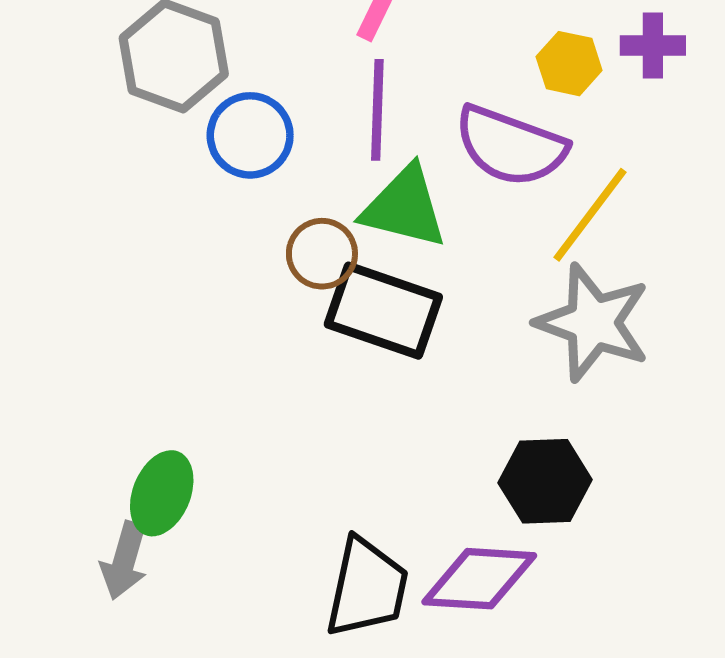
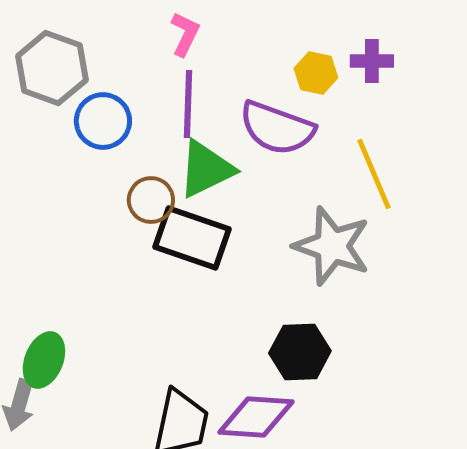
green triangle: (404, 207) -> (206, 169), turned -40
yellow line: (590, 215) -> (374, 174), moved, turned -60

